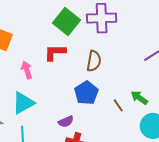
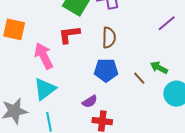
pink arrow: (27, 70) -> (44, 56), size x1.5
blue pentagon: (86, 93) -> (106, 70), turned -30

